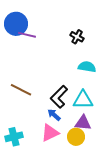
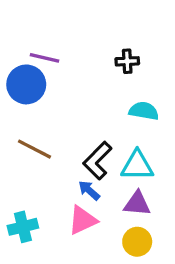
blue circle: (16, 24) -> (26, 84), moved
black cross: (77, 37) -> (127, 61), turned -32
yellow circle: (76, 137) -> (137, 242), moved

